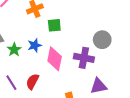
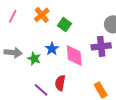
green square: (54, 25) -> (64, 25), turned -32

